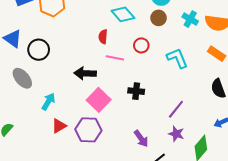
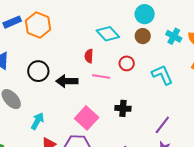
black circle: (39, 50) -> (38, 71), moved
black arrow: (85, 73) -> (67, 81), moved

